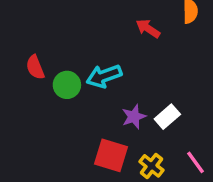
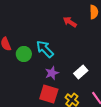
cyan arrow: (104, 76) -> (45, 49), turned 66
purple star: (134, 117) -> (52, 73), moved

